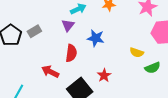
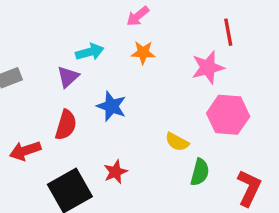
green semicircle: (153, 68) -> (200, 172), turned -63
red arrow: (50, 72) -> (25, 151), turned -54

